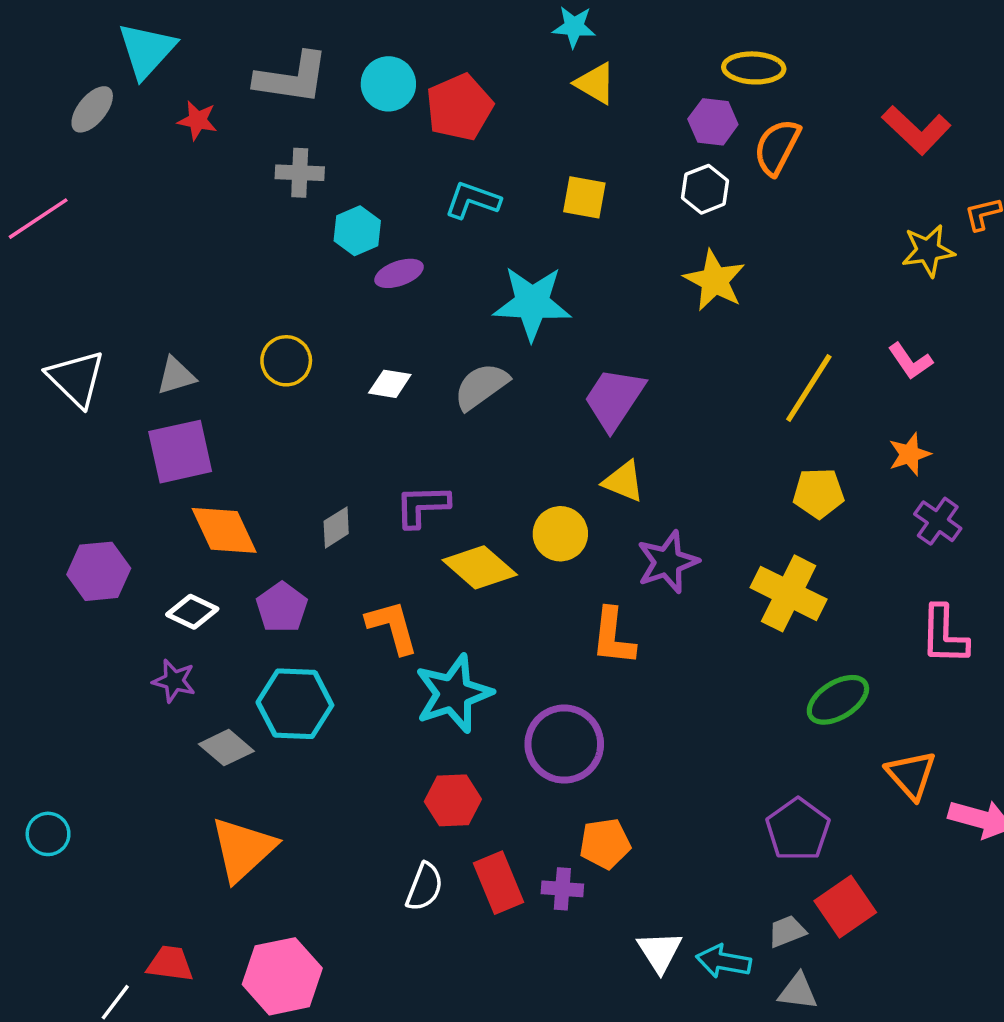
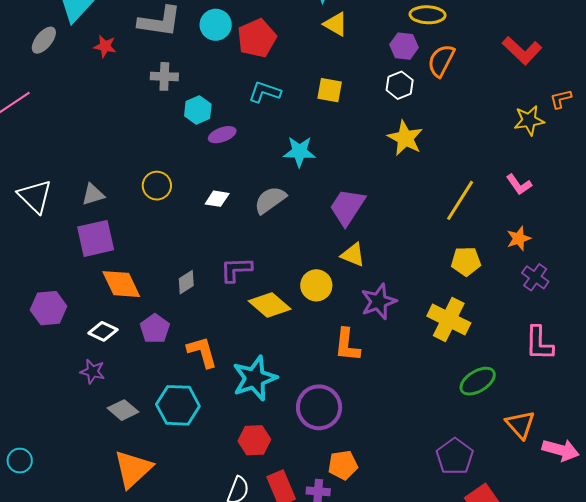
cyan star: (532, 303) -> (299, 152), size x0.7
orange L-shape: (392, 627) -> (202, 352), moved
cyan hexagon: (295, 704) -> (178, 405), moved

